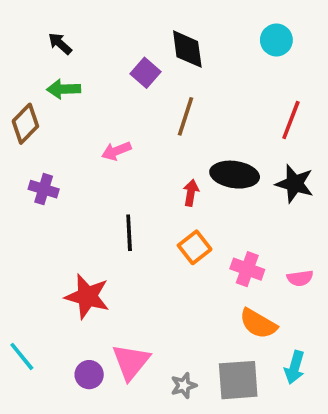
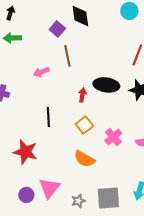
black arrow: (60, 44) -> (10, 13), turned 64
brown line: (185, 116) -> (67, 56), moved, turned -30
pink cross: (247, 269) -> (113, 137), turned 30
orange semicircle: (258, 324) -> (84, 159), moved

